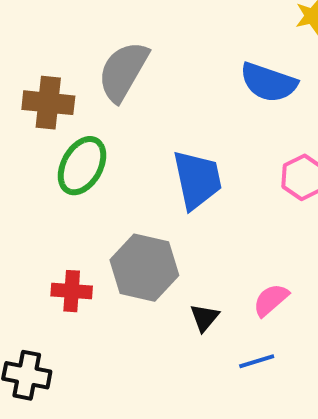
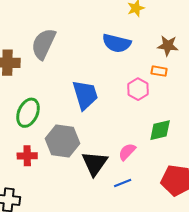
green ellipse: (82, 166) -> (28, 113), moved
black triangle: (204, 318) -> (95, 163), size x1.8

